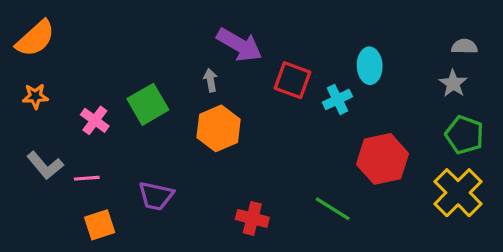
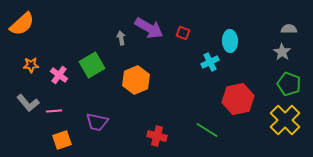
gray arrow: (211, 80) -> (121, 38), moved
red square: (292, 80) -> (183, 33), moved, size x0.6
orange star: (35, 96) -> (31, 65), moved

